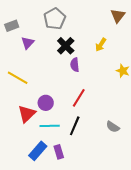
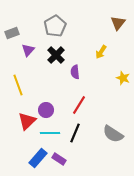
black cross: (66, 46) -> (56, 55), moved
yellow line: (18, 78) -> (18, 85), turned 40
gray semicircle: (113, 127) -> (113, 134), size x1.5
purple rectangle: (59, 152) -> (59, 159), turned -40

